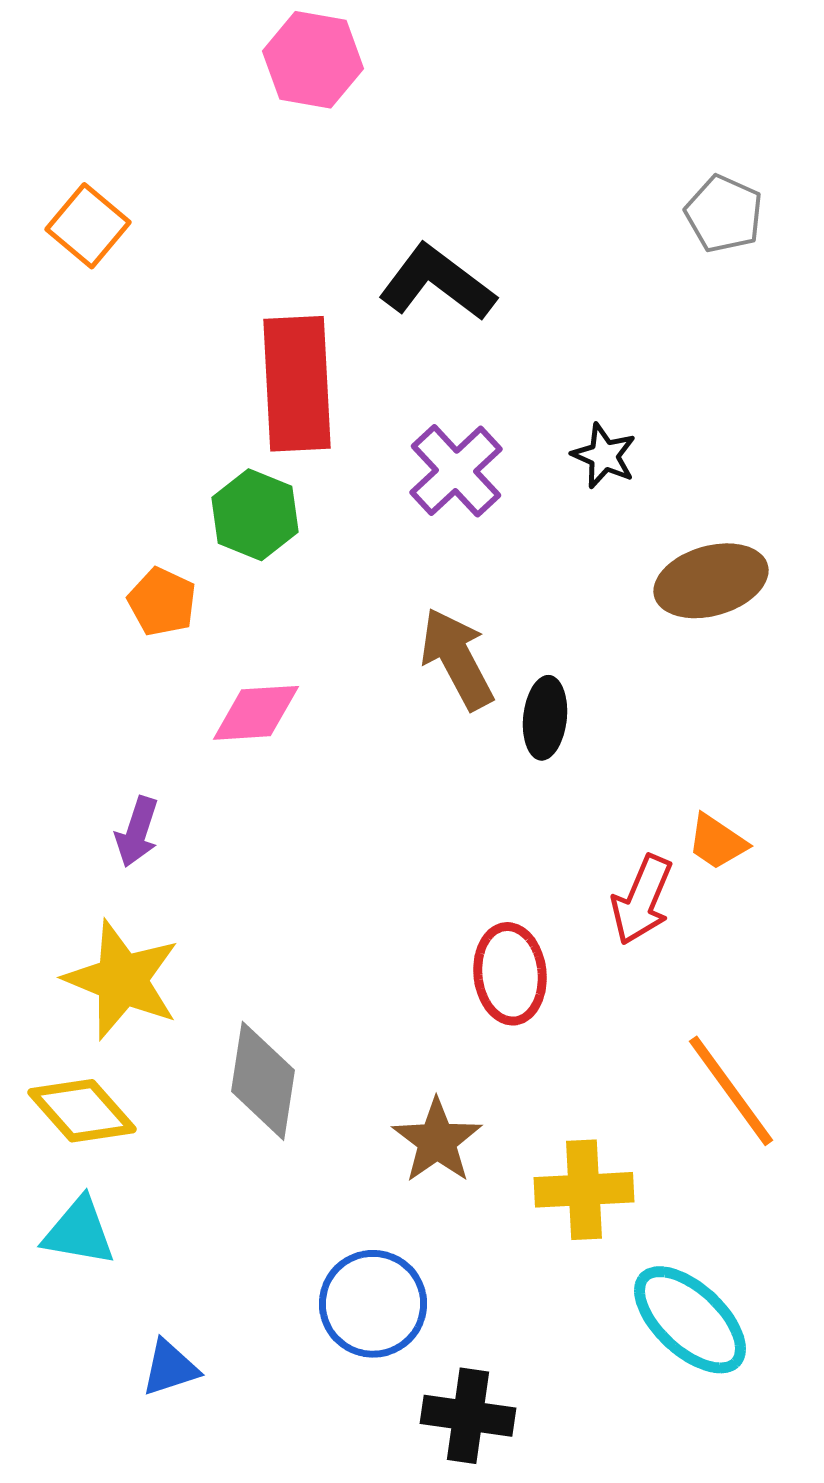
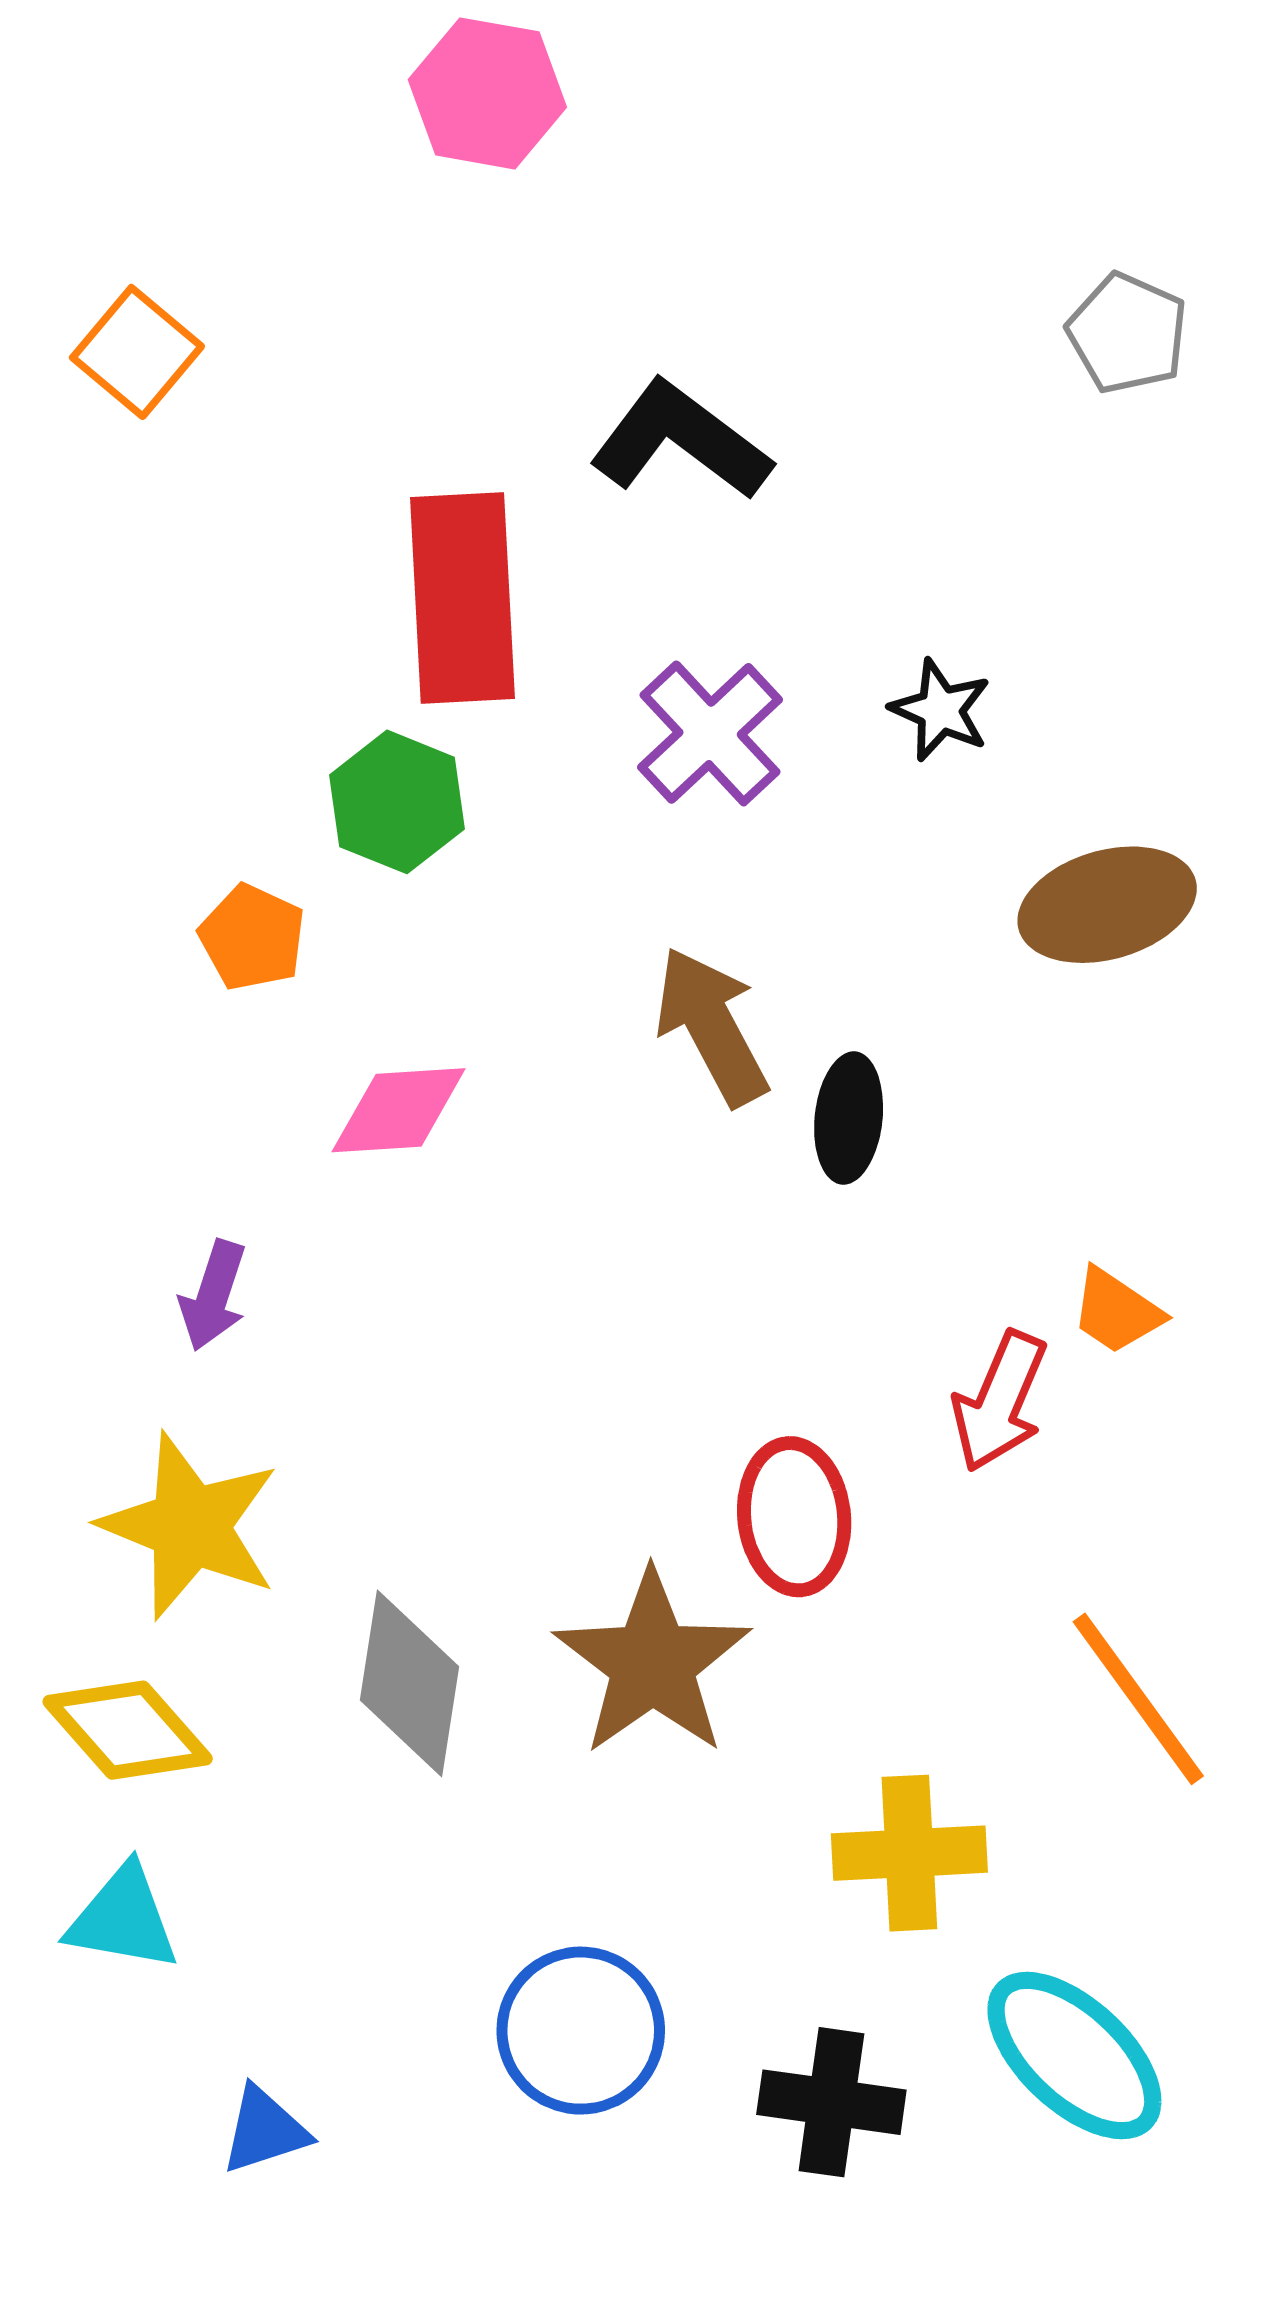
brown star: (437, 1141) -> (652, 1663), moved, size x1.4
black cross: (468, 1416) -> (831, 2102), moved

